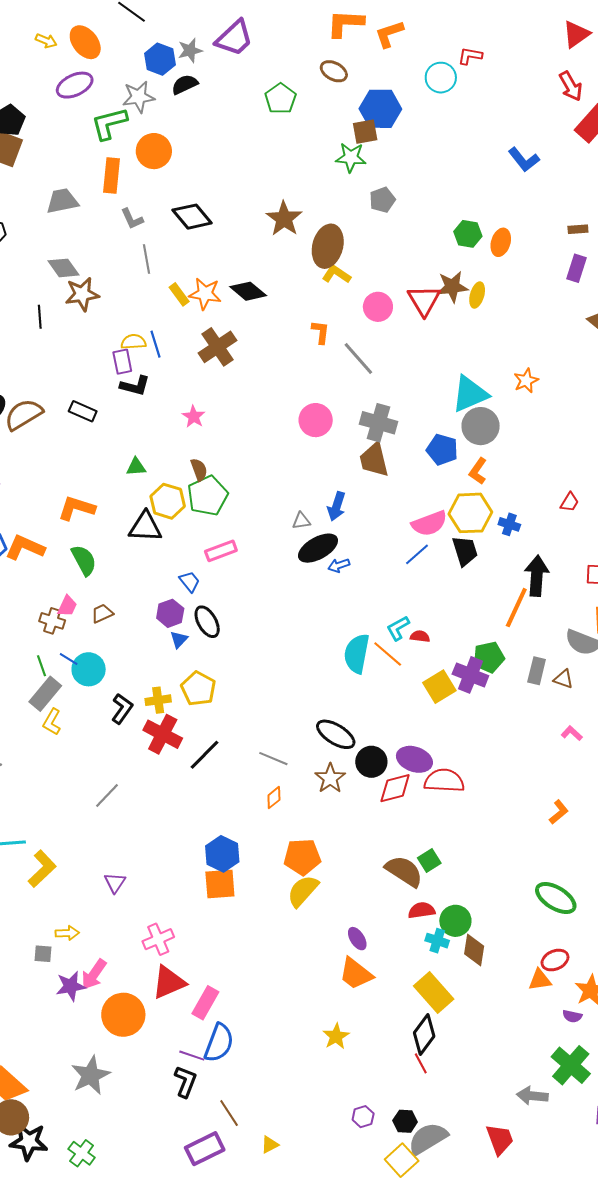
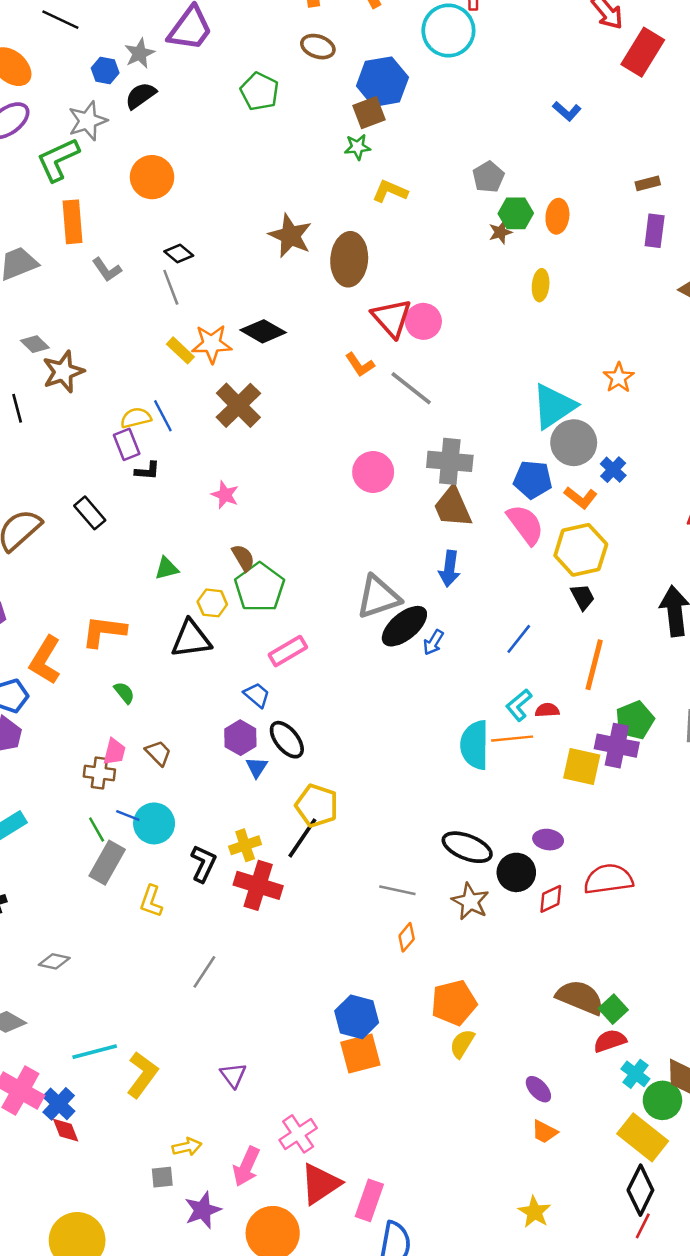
blue hexagon: (160, 59) -> (105, 70), size x0.7
cyan circle: (441, 78) -> (448, 31), size x1.4
orange circle: (154, 151) -> (152, 177), moved
green star: (351, 157) -> (357, 147), size x0.7
blue L-shape: (524, 160) -> (567, 111), size x0.7
gray pentagon: (382, 200) -> (488, 177), moved
black diamond: (192, 217) -> (179, 254), size x0.6
gray line: (147, 259) -> (171, 287), moved
gray diamond: (63, 268) -> (35, 344), size x0.7
yellow L-shape: (336, 274) -> (390, 191), moved
brown star: (452, 287) -> (500, 232), moved, size x0.6
red triangle: (424, 300) -> (392, 318), moved
orange L-shape: (321, 332) -> (360, 365), turned 150
black L-shape: (135, 386) -> (147, 471), size x0.7
black rectangle: (83, 411) -> (90, 513), turned 36
orange L-shape: (478, 471) -> (581, 498), turned -76
yellow hexagon: (168, 501) -> (212, 603), size x0.7
blue arrow: (337, 506) -> (449, 569), moved
gray triangle: (301, 521) -> (378, 597), size x2.0
pink semicircle: (429, 523) -> (525, 524), moved, turned -96
blue cross: (509, 524) -> (613, 470), moved, turned 35
orange L-shape: (25, 548) -> (45, 660), moved, turned -72
black trapezoid: (465, 551) -> (583, 597), size x0.7
blue line: (417, 554) -> (519, 639), moved
green semicircle: (84, 560) -> (124, 693), size x0.6
blue arrow: (339, 565) -> (433, 642), turned -30
orange line: (516, 608) -> (594, 665), moved
brown trapezoid: (102, 613) -> (158, 753), turned 80
orange line: (388, 654) -> (512, 739), turned -36
yellow square: (439, 687) -> (582, 767), turned -36
yellow pentagon: (198, 689) -> (317, 806), moved
yellow L-shape: (52, 722) -> (151, 901), moved
black line: (204, 755) -> (302, 838), moved
purple ellipse: (414, 759) -> (548, 840), moved, size x0.7
red diamond: (395, 788) -> (551, 899), size x0.7
green square: (429, 860) -> (613, 1009), moved
yellow semicircle: (303, 891) -> (462, 1044), size x0.7
green circle: (455, 921) -> (662, 1100), moved
cyan cross: (437, 941) -> (635, 1074), turned 30
pink arrow: (94, 974) -> (246, 1167), moved
orange trapezoid: (356, 974) -> (544, 1132), size x0.6
red line: (421, 1063) -> (643, 1226), turned 65

